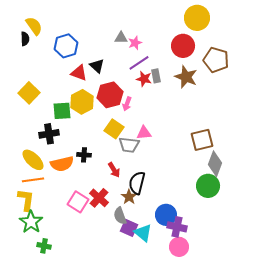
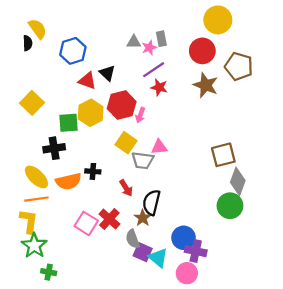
gray rectangle: (156, 76) -> (161, 39), moved
pink circle: (179, 247) -> (187, 273), moved

